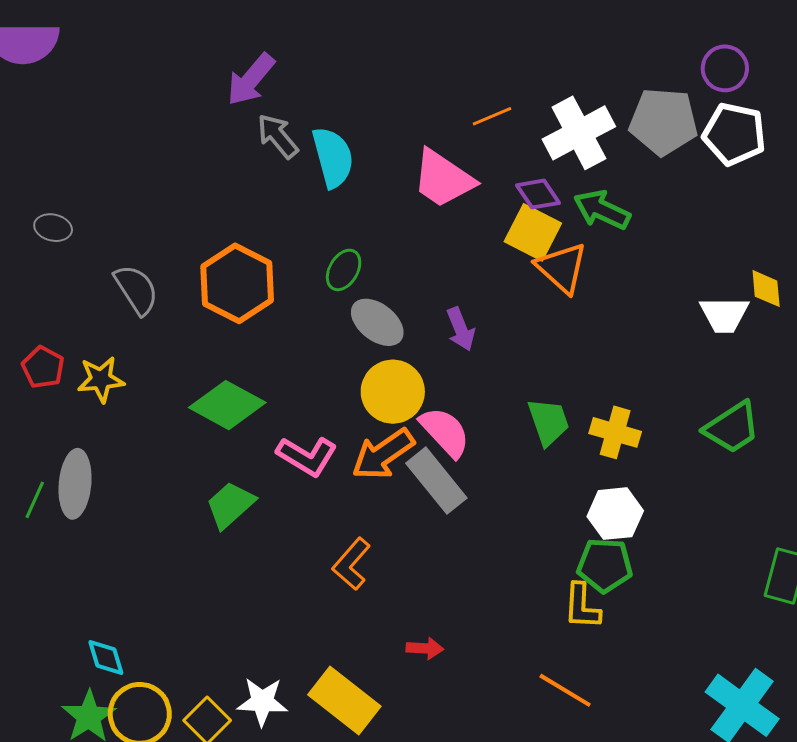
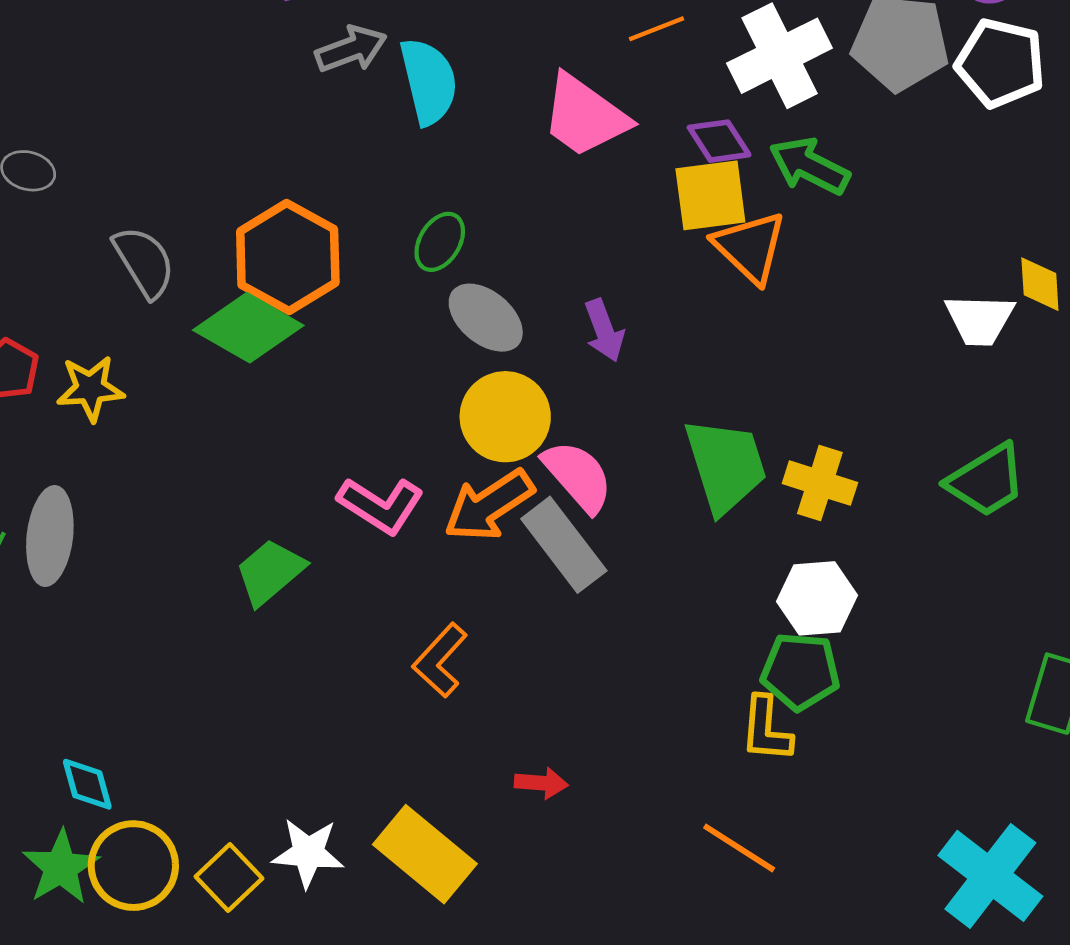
gray arrow: (278, 136) -> (351, 49), turned 108
yellow square: (533, 232) -> (710, 195), turned -36
green diamond: (227, 405) -> (248, 328), moved
green trapezoid: (549, 422) -> (726, 465), size x1.4

